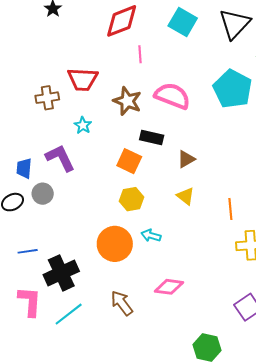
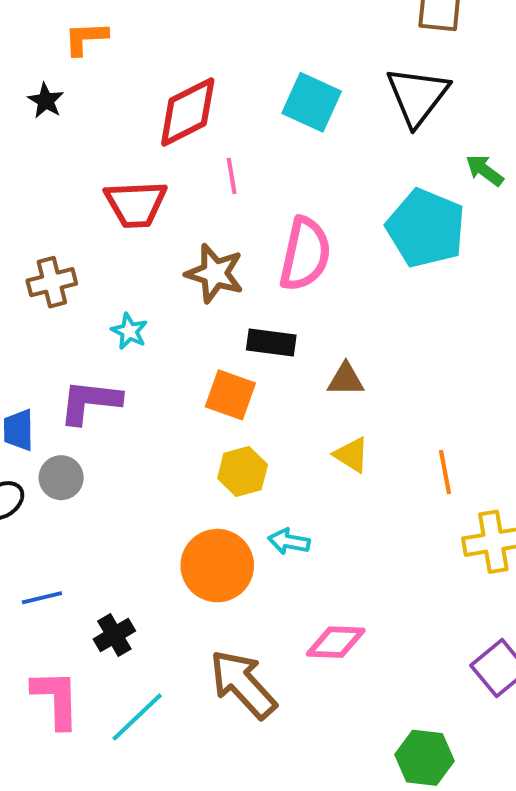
red trapezoid: (83, 79) -> (136, 204), moved
pink semicircle: (172, 96) -> (305, 254), turned 87
purple L-shape: (60, 158) -> (90, 402), turned -52
brown triangle: (186, 159) -> (346, 380), turned 36
black cross: (61, 273) -> (114, 635), size x0.6
brown arrow: (122, 303) -> (243, 684), size x1.4

